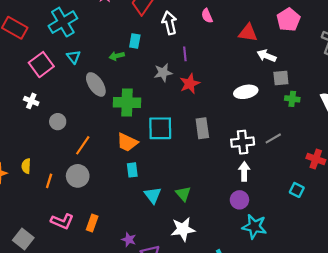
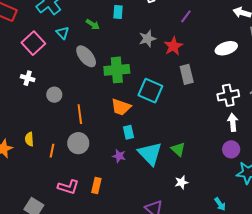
purple line: (185, 54) -> (186, 16), moved, turned 48
green arrow: (117, 56) -> (93, 24), moved, turned -128
cyan square: (160, 128) -> (150, 91), turned 30
gray rectangle: (202, 128) -> (187, 74), moved
orange line: (83, 145) -> (80, 114), turned -36
cyan triangle: (153, 195) -> (150, 154), size x1.5
white star: (183, 229) -> (181, 182), size x0.6
purple star: (129, 240) -> (119, 156), moved

